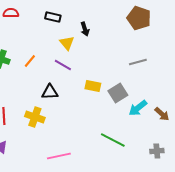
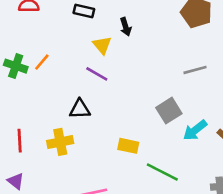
orange line: (30, 61) -> (42, 62), moved
yellow rectangle: (93, 86) -> (128, 146), moved
yellow cross: (35, 117) -> (60, 142), turned -30

